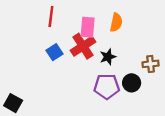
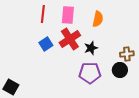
pink rectangle: (88, 27) -> (68, 15), moved
black circle: (132, 83) -> (120, 70), moved

